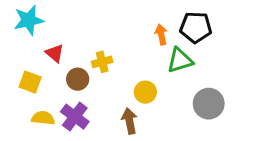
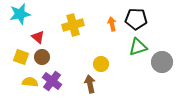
green triangle: (180, 60) -> (138, 47), moved
yellow cross: (102, 62) -> (73, 25), moved, size x1.5
brown circle: (78, 79) -> (42, 57), moved
gray circle: (209, 104) -> (162, 62), moved

